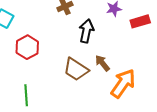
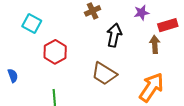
brown arrow: (102, 63) -> (155, 44), moved, turned 36

